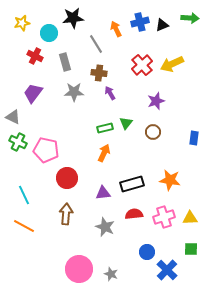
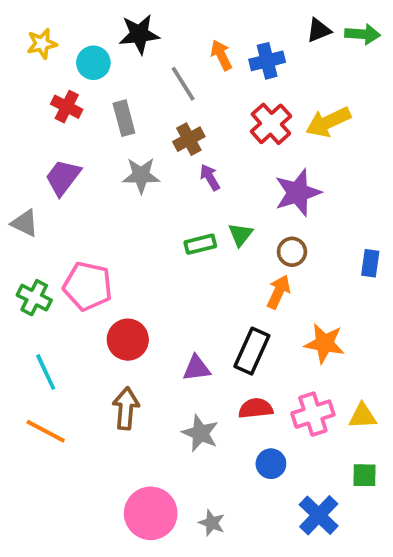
blue cross: (140, 22) -> (267, 61), moved
black triangle: (162, 25) -> (319, 30), moved
brown cross: (99, 73) -> (189, 139), turned -35
purple star: (156, 101) -> (298, 193), size x1.4
green cross: (18, 142) -> (34, 298), moved
orange arrow: (104, 153) -> (279, 292), moved
black rectangle: (132, 184) -> (252, 351), turned -50
blue circle: (147, 252) -> (271, 464), moved

